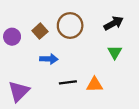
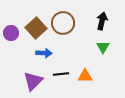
black arrow: (114, 23) -> (102, 21), turned -48
brown square: (40, 31) -> (36, 28), size x1.5
purple triangle: (19, 91) -> (33, 81), moved

